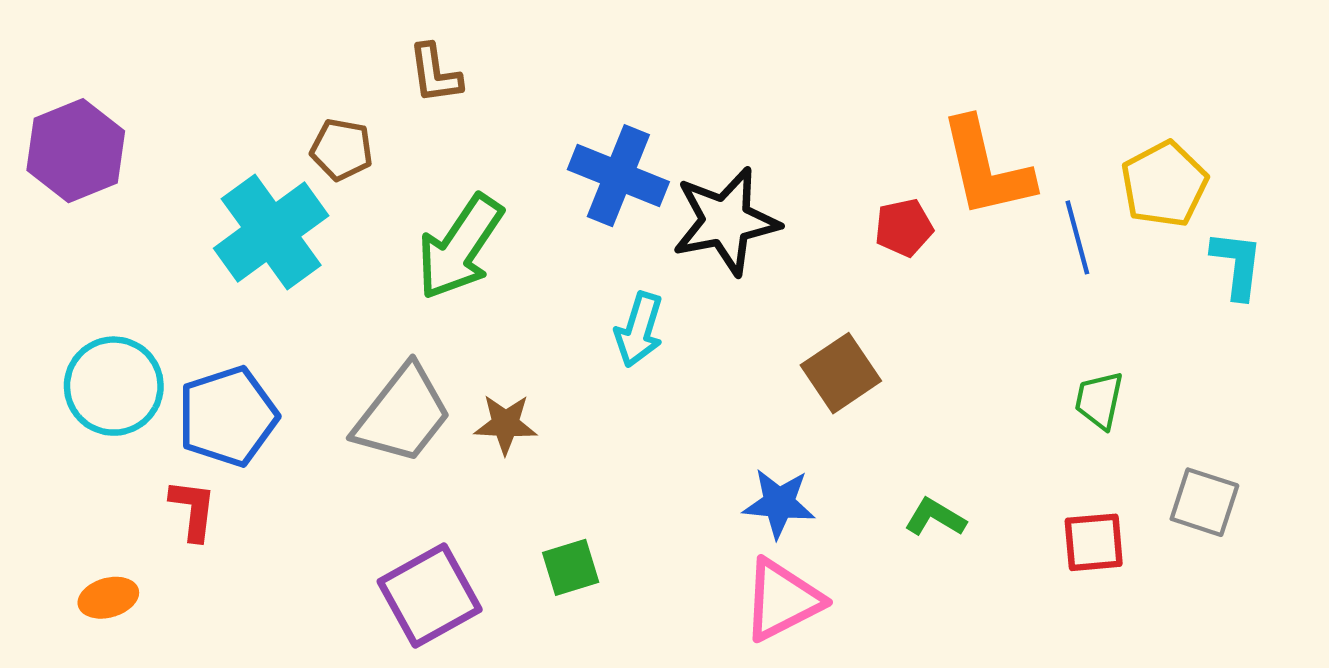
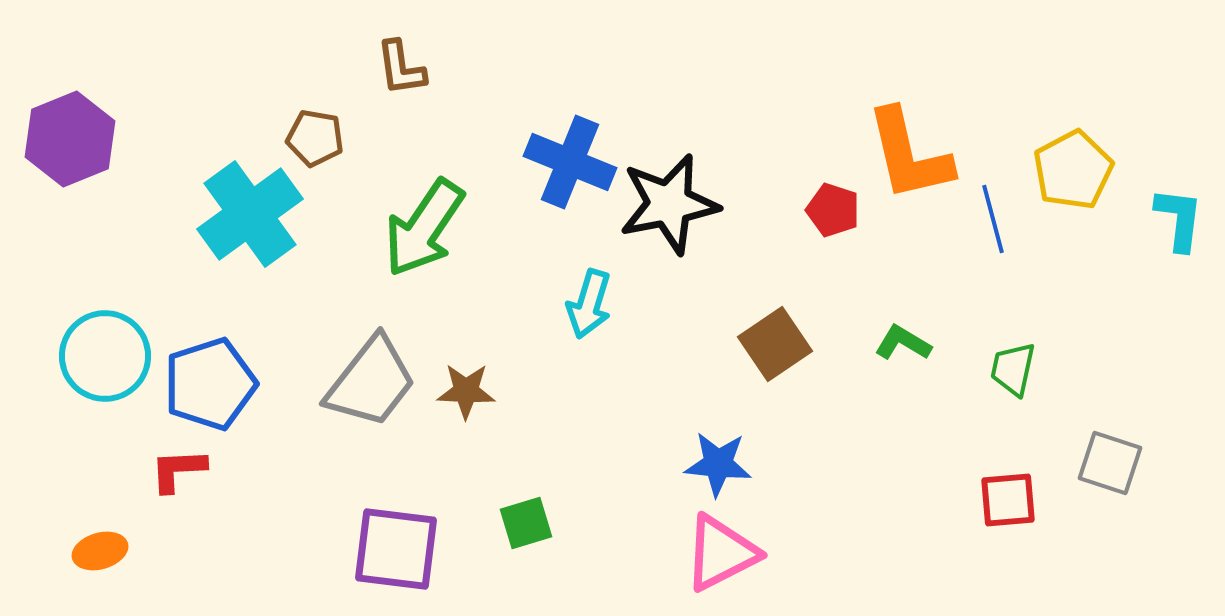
red pentagon: (904, 228) -> (833, 210), turned 30
cyan L-shape: (1237, 265) -> (1179, 219), moved
red L-shape: (193, 510) -> (178, 470), turned -100
green L-shape: (935, 517) -> (903, 343), moved
purple square: (430, 596) -> (396, 549), turned 36

